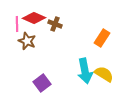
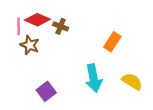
yellow semicircle: (104, 74) -> (132, 81), moved

